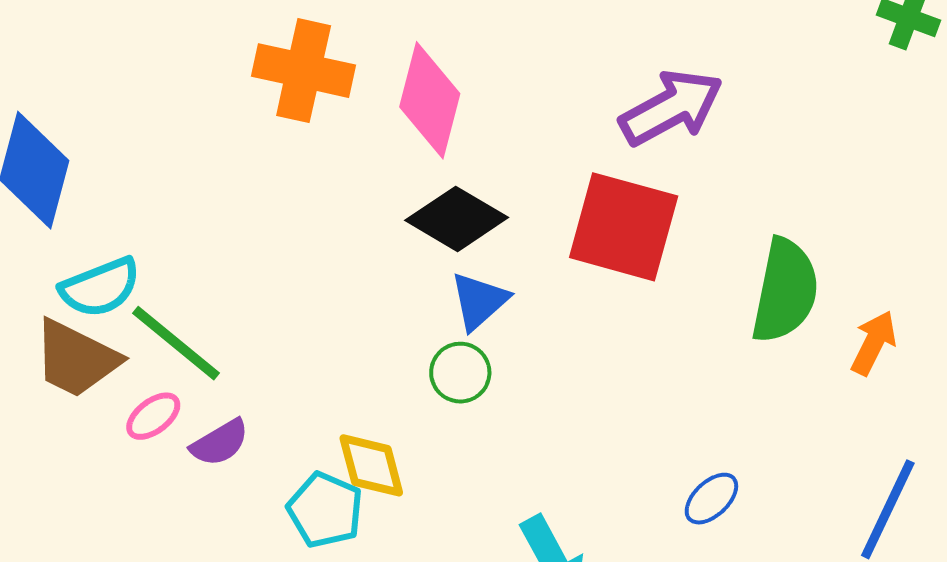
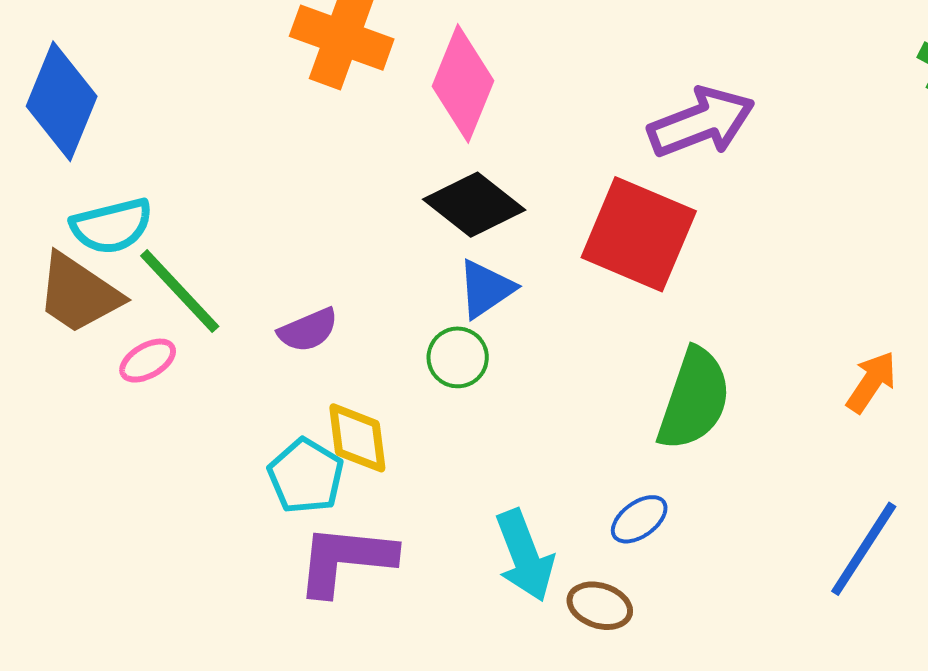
green semicircle: (785, 291) -> (694, 399), moved
purple semicircle: (220, 443) -> (308, 330), moved
blue ellipse: (711, 499) -> (639, 519), moved

